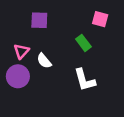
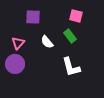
pink square: (100, 19) -> (76, 16), moved
white semicircle: (44, 61) -> (47, 42), moved

